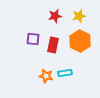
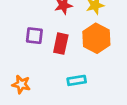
orange star: (46, 76) -> (21, 84), moved

